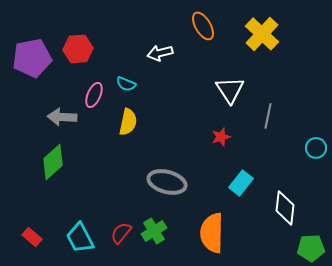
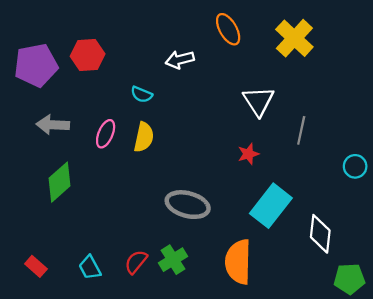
pink ellipse: (94, 95) -> (106, 134), moved
gray arrow: (62, 117) -> (53, 125), moved
cyan rectangle: (241, 183) -> (271, 206), size x1.5
cyan trapezoid: (80, 238) -> (90, 267), size x0.7

